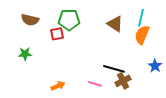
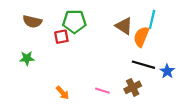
orange semicircle: (142, 35) -> (141, 37), moved
black line: (114, 69) -> (143, 65), moved
orange arrow: (58, 86) -> (63, 93), turned 72

